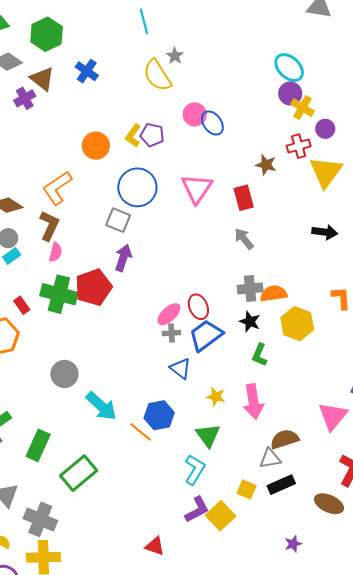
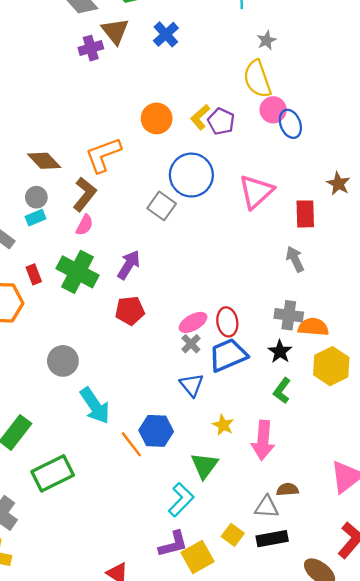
yellow semicircle: (157, 75) -> (257, 79), moved
purple arrow: (123, 258) -> (129, 265), moved
red pentagon: (93, 287) -> (130, 311), moved, size x0.7
gray cross: (171, 333) -> (191, 344), turned 36
brown semicircle: (285, 439) -> (288, 490), size x0.7

